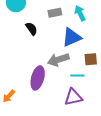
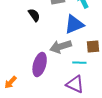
purple triangle: (73, 97) -> (75, 84), turned 36

